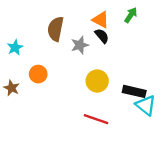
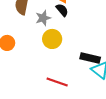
yellow circle: (97, 81) -> (52, 39), moved

